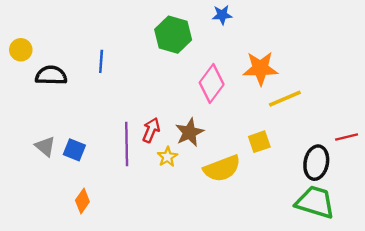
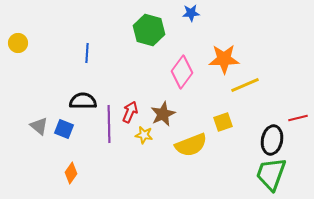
black semicircle: (51, 75) -> (83, 101), moved
yellow star: (167, 157) -> (144, 135), turned -30
green trapezoid: (315, 202) -> (271, 174), turned -87

